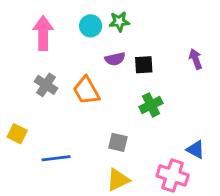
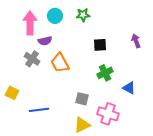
cyan circle: (91, 26) -> (55, 16), moved
purple semicircle: (115, 59) -> (45, 41), moved
blue triangle: (196, 150) -> (129, 88), moved
pink cross: (173, 175) -> (108, 114), moved

